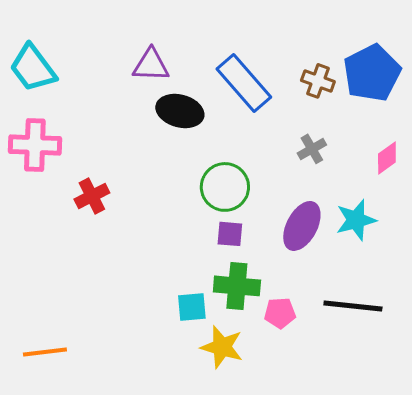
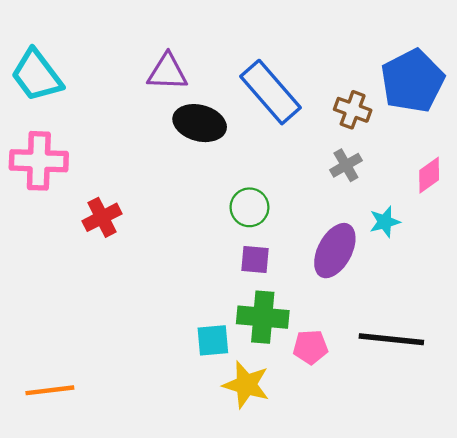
brown cross: (318, 81) -> (353, 110), moved
green circle: (225, 187) -> (249, 207), size x0.7
cyan star: (356, 220) -> (385, 222), moved, size x0.7

